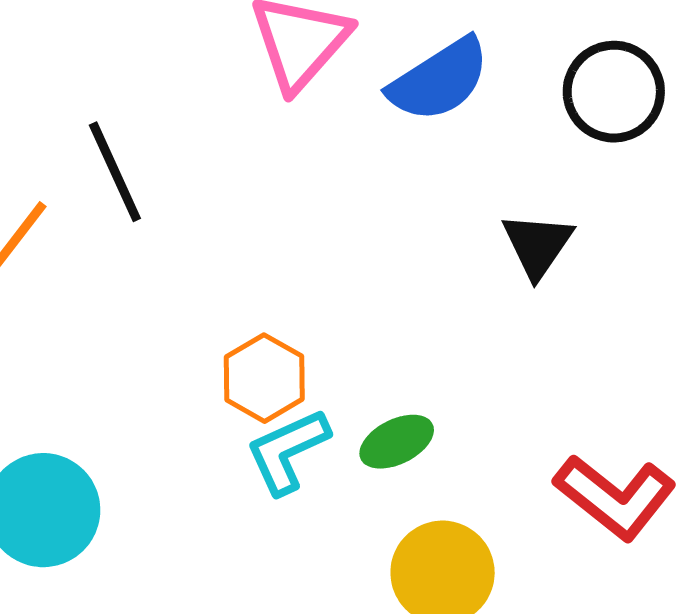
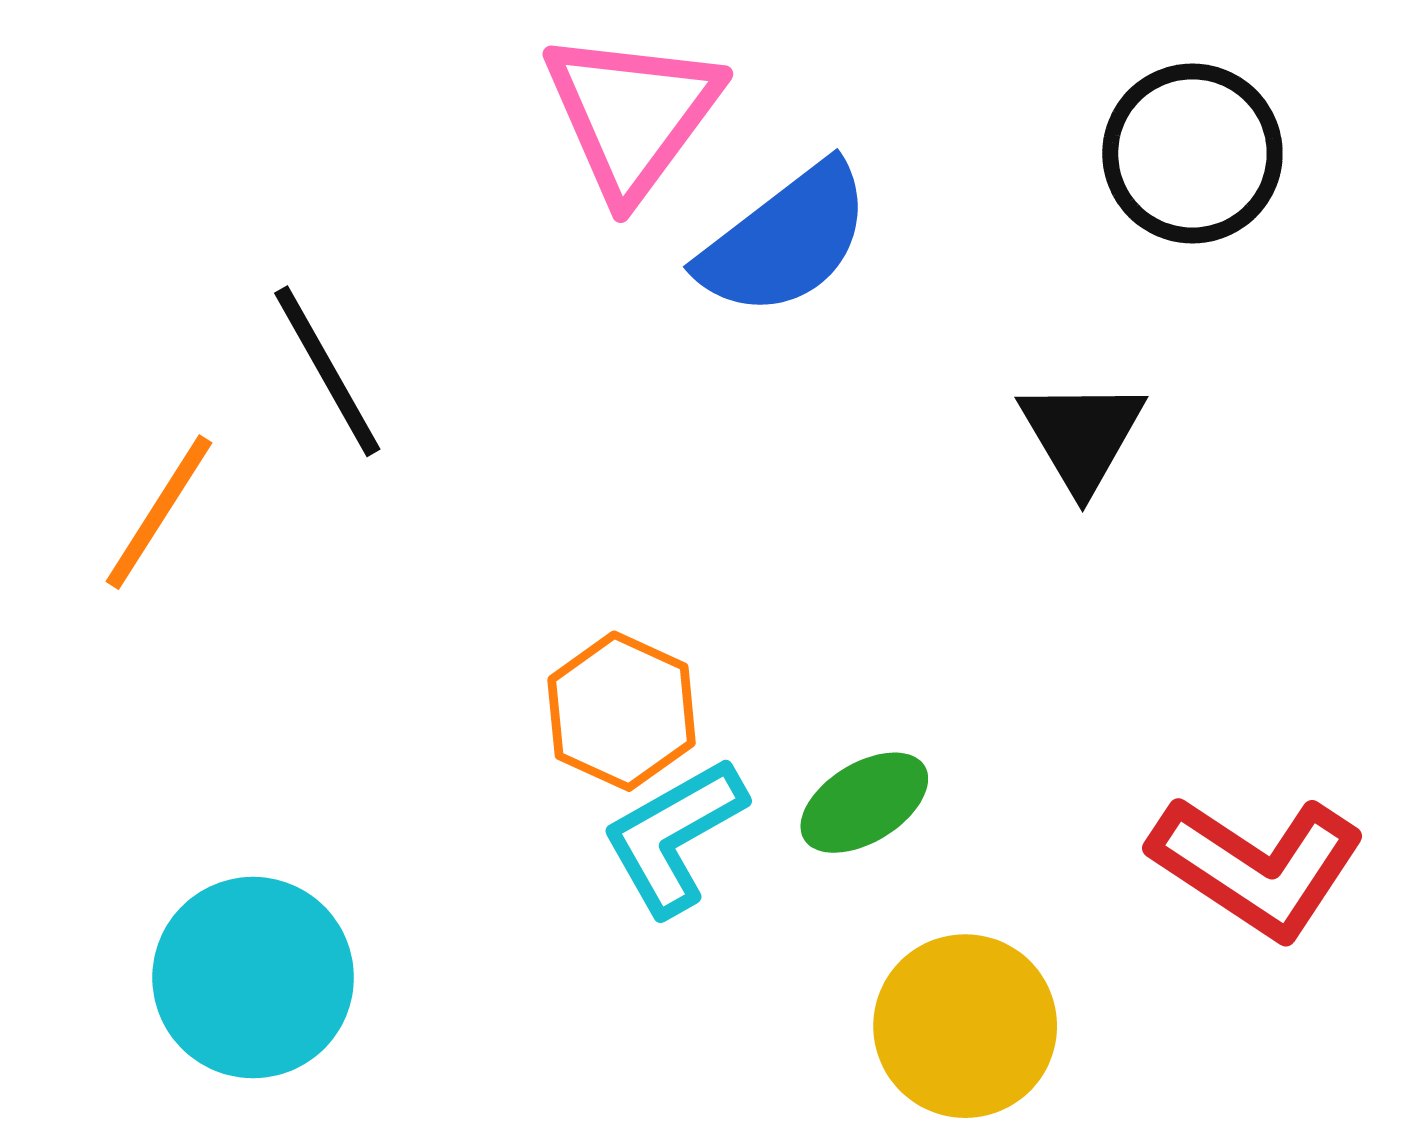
blue semicircle: (439, 80) -> (785, 240), moved

